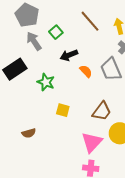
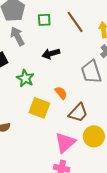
green square: (56, 32) -> (44, 20), moved, turned 32
orange semicircle: (86, 71) -> (61, 93), moved
yellow square: (63, 110) -> (39, 108), size x1.5

